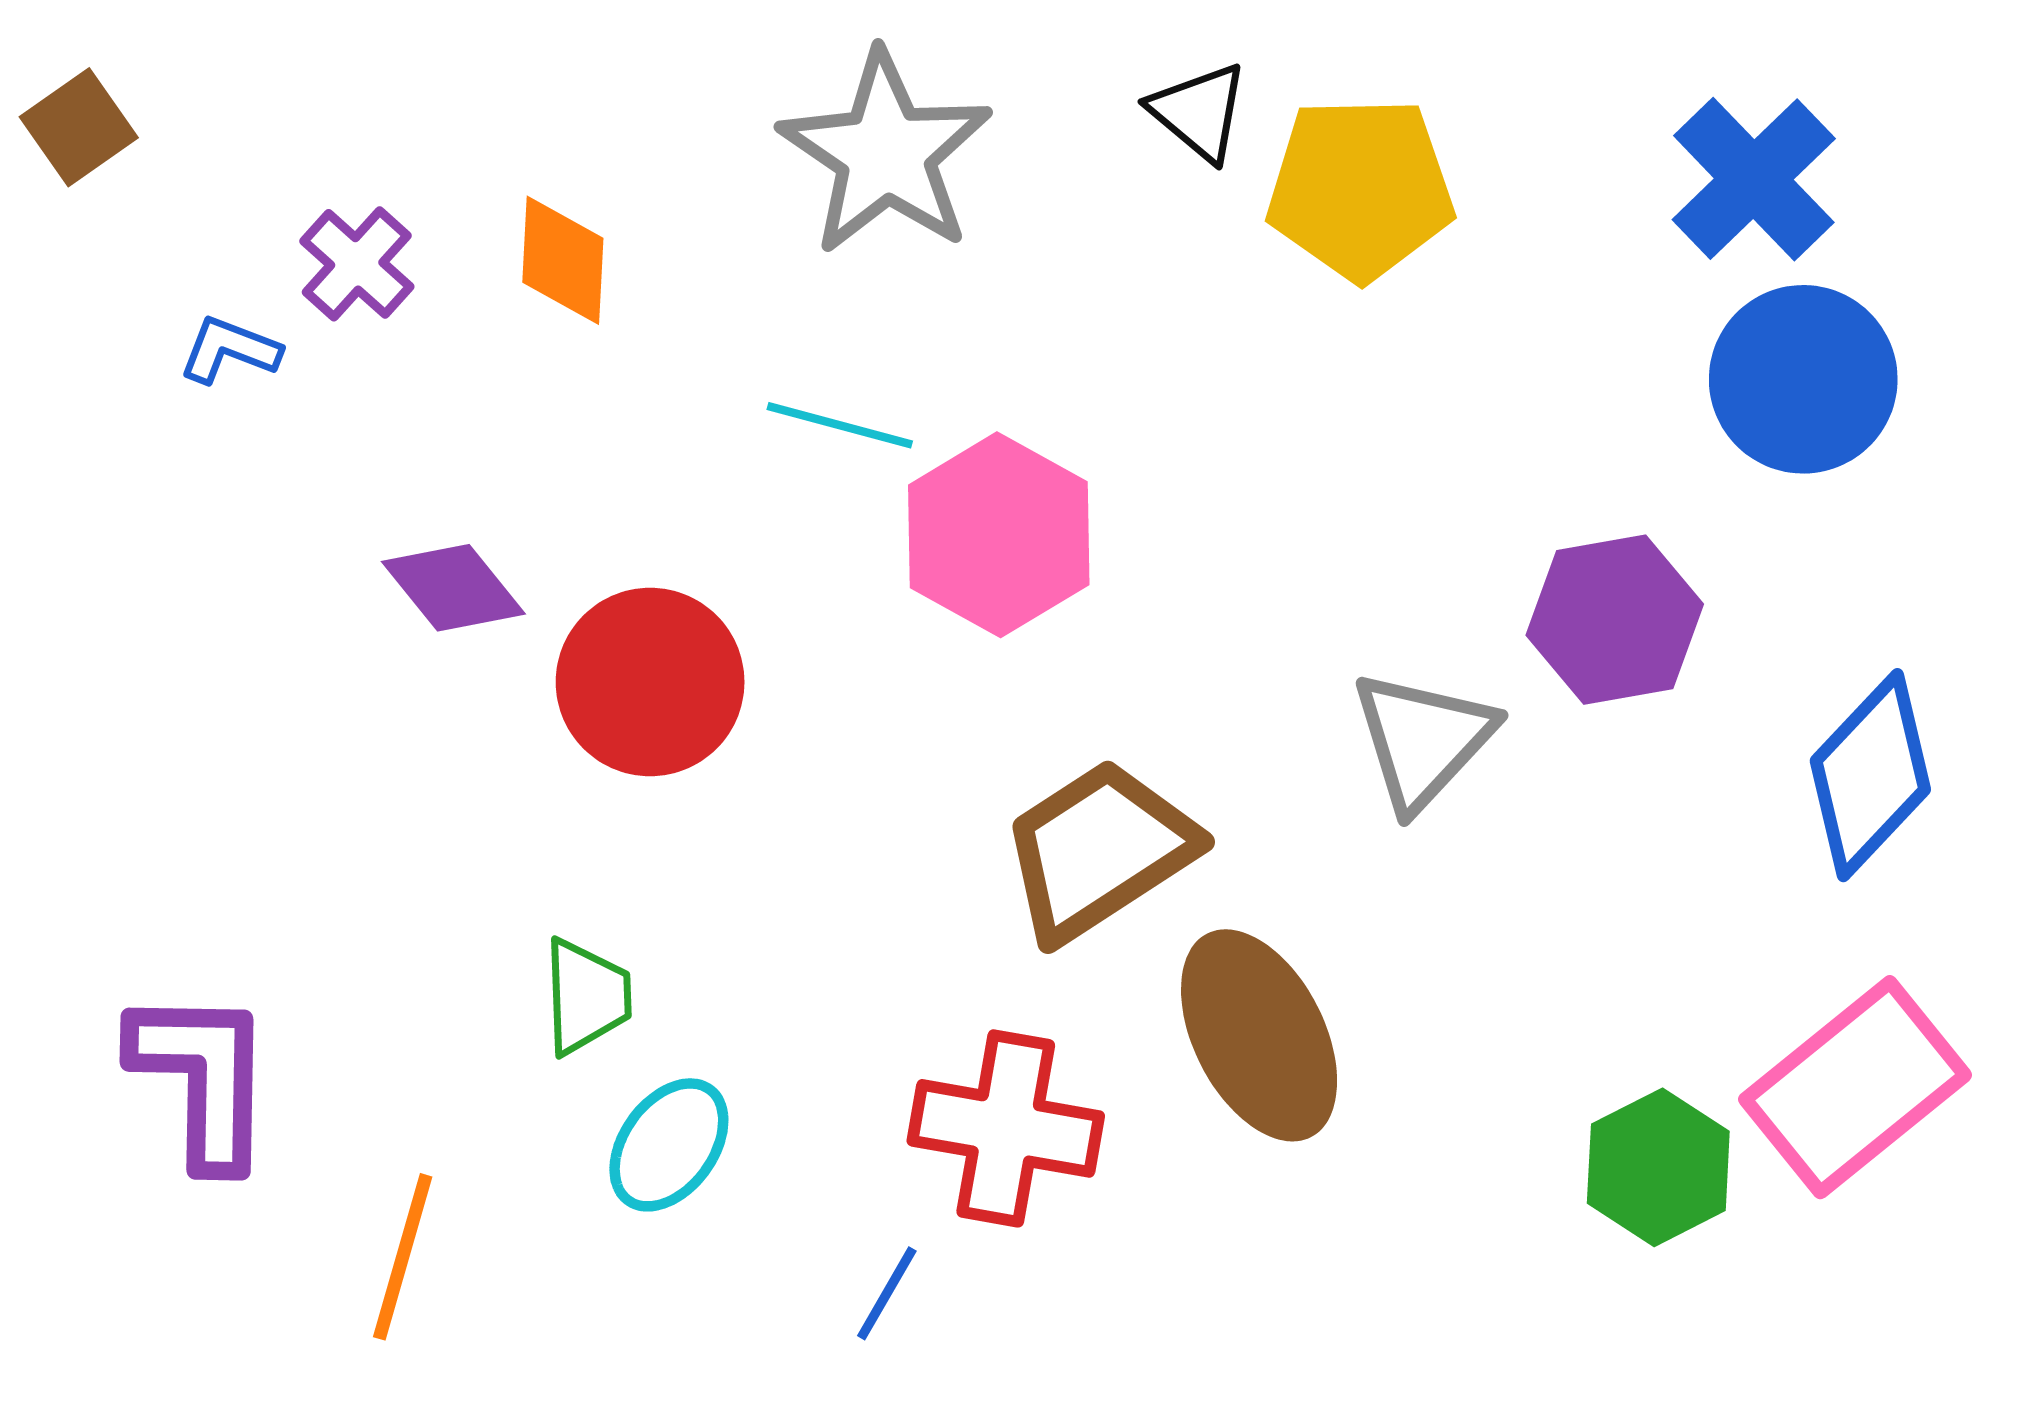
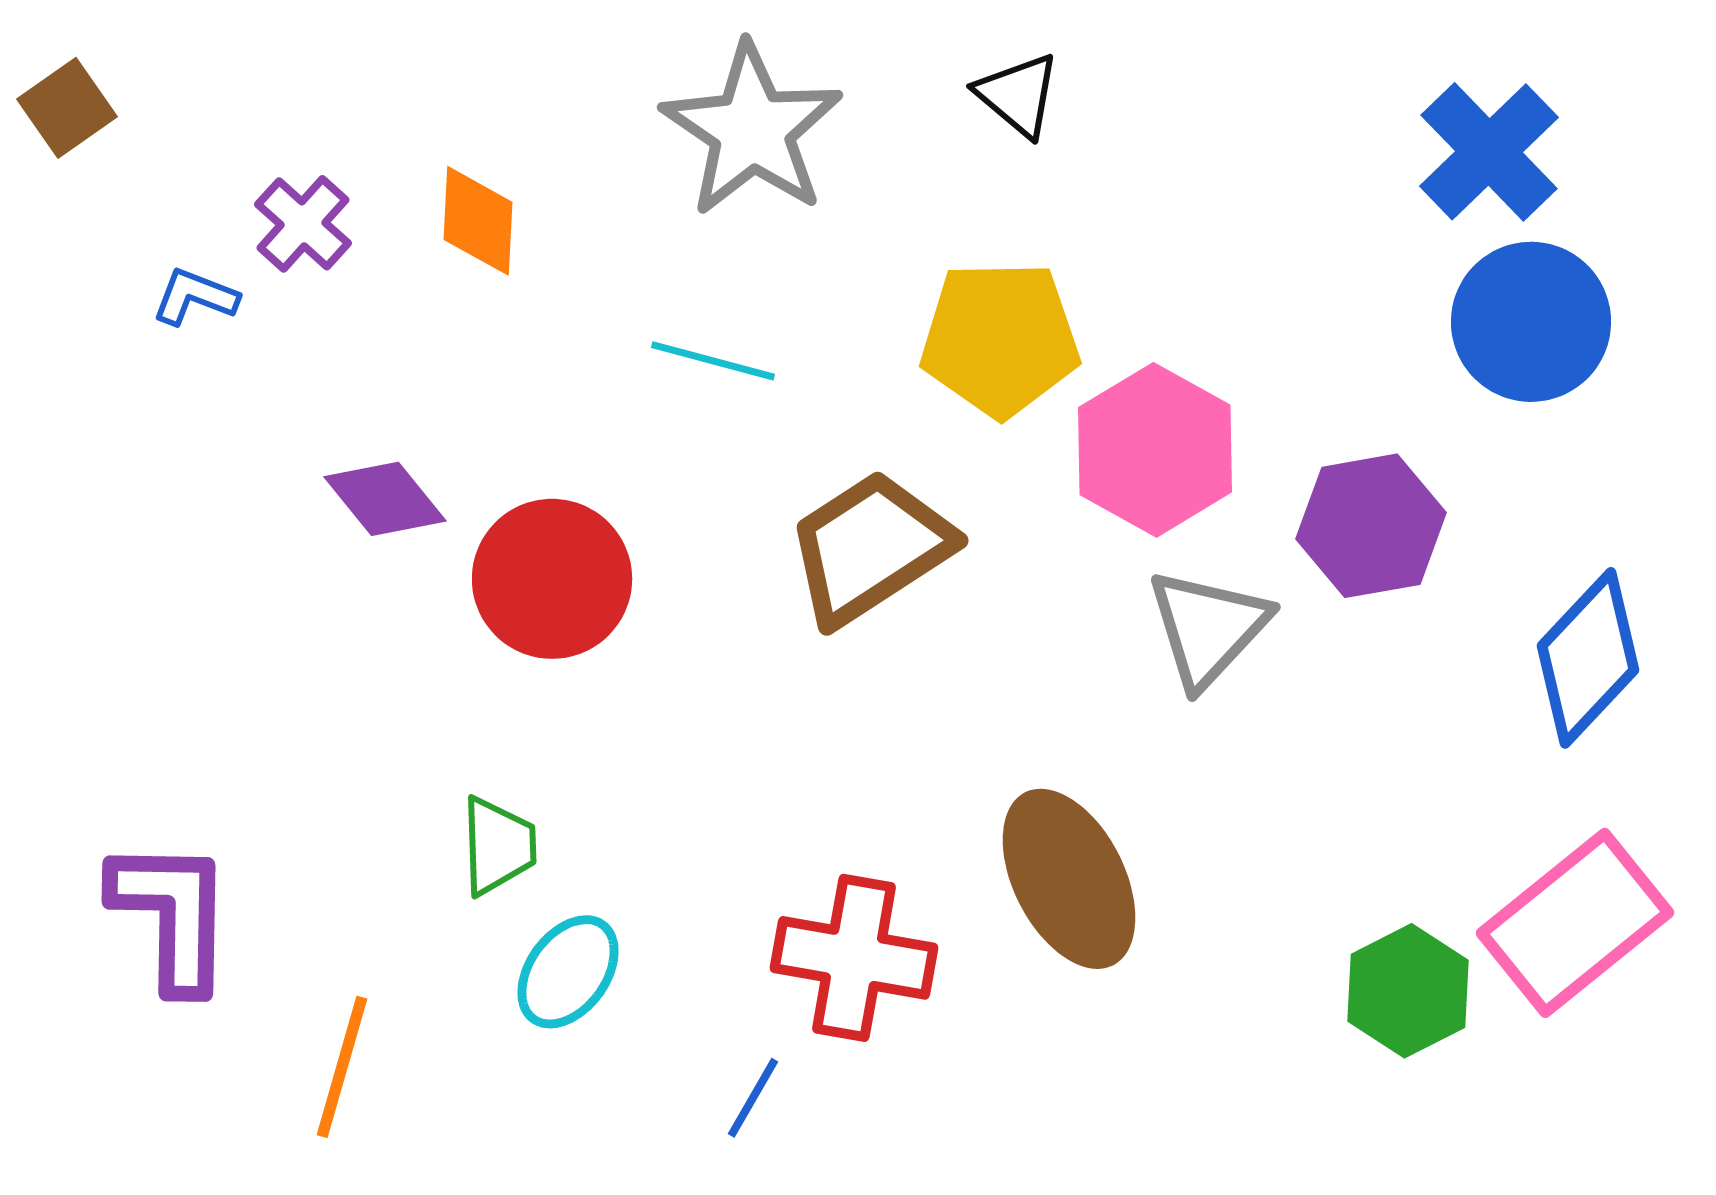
yellow pentagon: (1360, 188) -> (1000, 339), moved
pink hexagon: (999, 535) -> (1155, 450), moved
brown trapezoid: (1099, 850) -> (870, 548), moved

